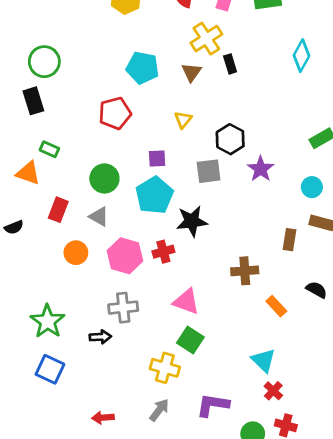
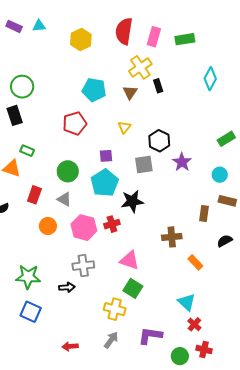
black semicircle: (316, 290) -> (225, 241), moved, turned -56
green star: (48, 321) -> (28, 277), turned -30

